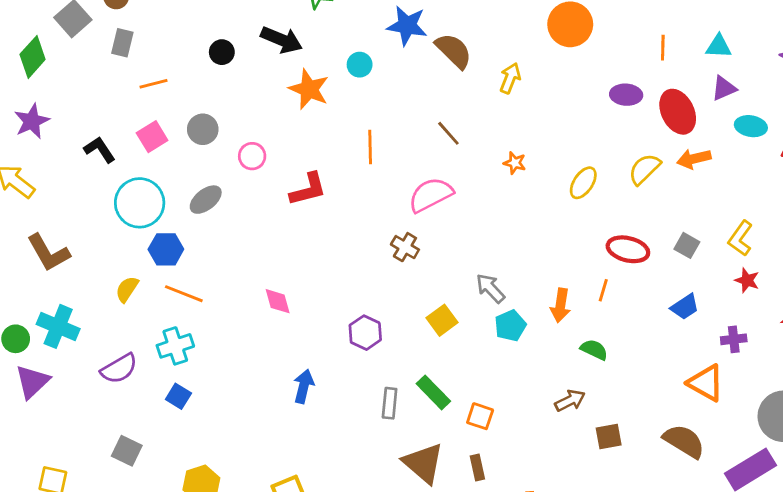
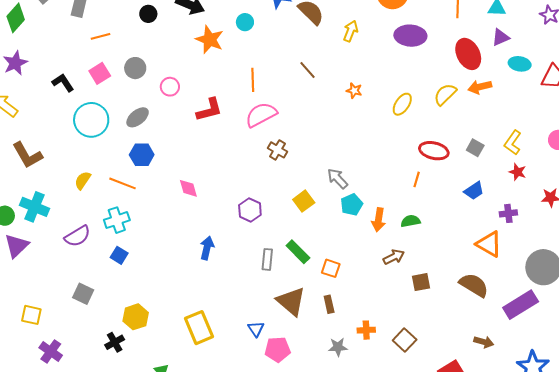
purple ellipse: (626, 95) -> (410, 36), moved, size x1.4
pink semicircle: (431, 195) -> (261, 115), moved
blue hexagon: (166, 249) -> (142, 155), moved
orange arrow: (560, 305) -> (379, 220), moved
green semicircle: (594, 350) -> (411, 221), turned -36

